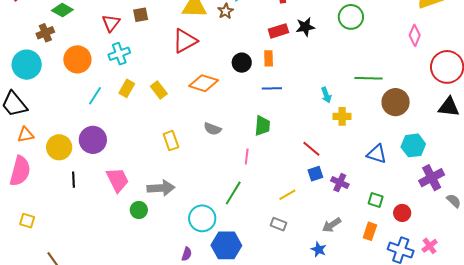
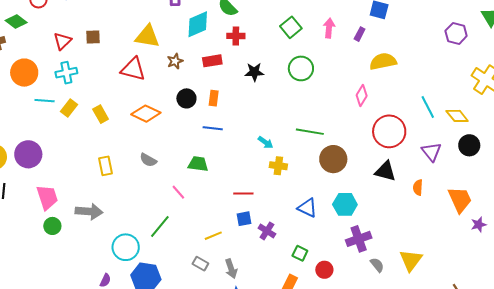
brown star: (226, 11) -> (175, 61), moved
red rectangle: (278, 31) -> (212, 61), moved
red triangle: (185, 41) -> (133, 69), turned 36
cyan arrow: (326, 95) -> (266, 142), turned -42
cyan line: (95, 96) -> (45, 101), moved, turned 54
green trapezoid: (262, 126) -> (198, 164), turned -95
red line: (311, 149) -> (243, 193), turned -48
pink line: (247, 156) -> (178, 192), turned -56
green circle: (139, 210) -> (52, 226), moved
gray arrow: (332, 225) -> (231, 269), moved, turned -84

